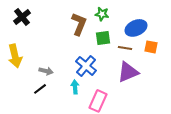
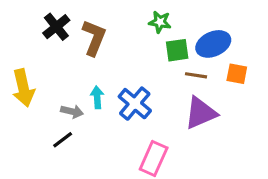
black cross: (22, 17) -> (56, 27), moved
brown L-shape: (79, 24) -> (94, 38), moved
green square: (103, 38) -> (177, 50), moved
cyan arrow: (75, 87) -> (97, 97), moved

